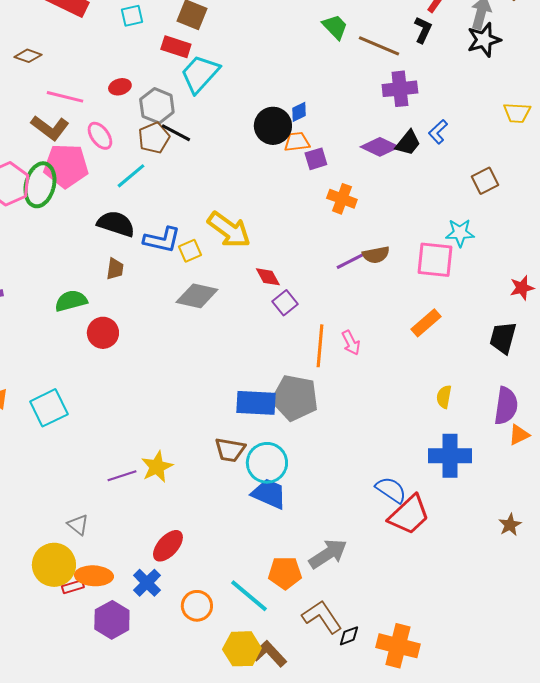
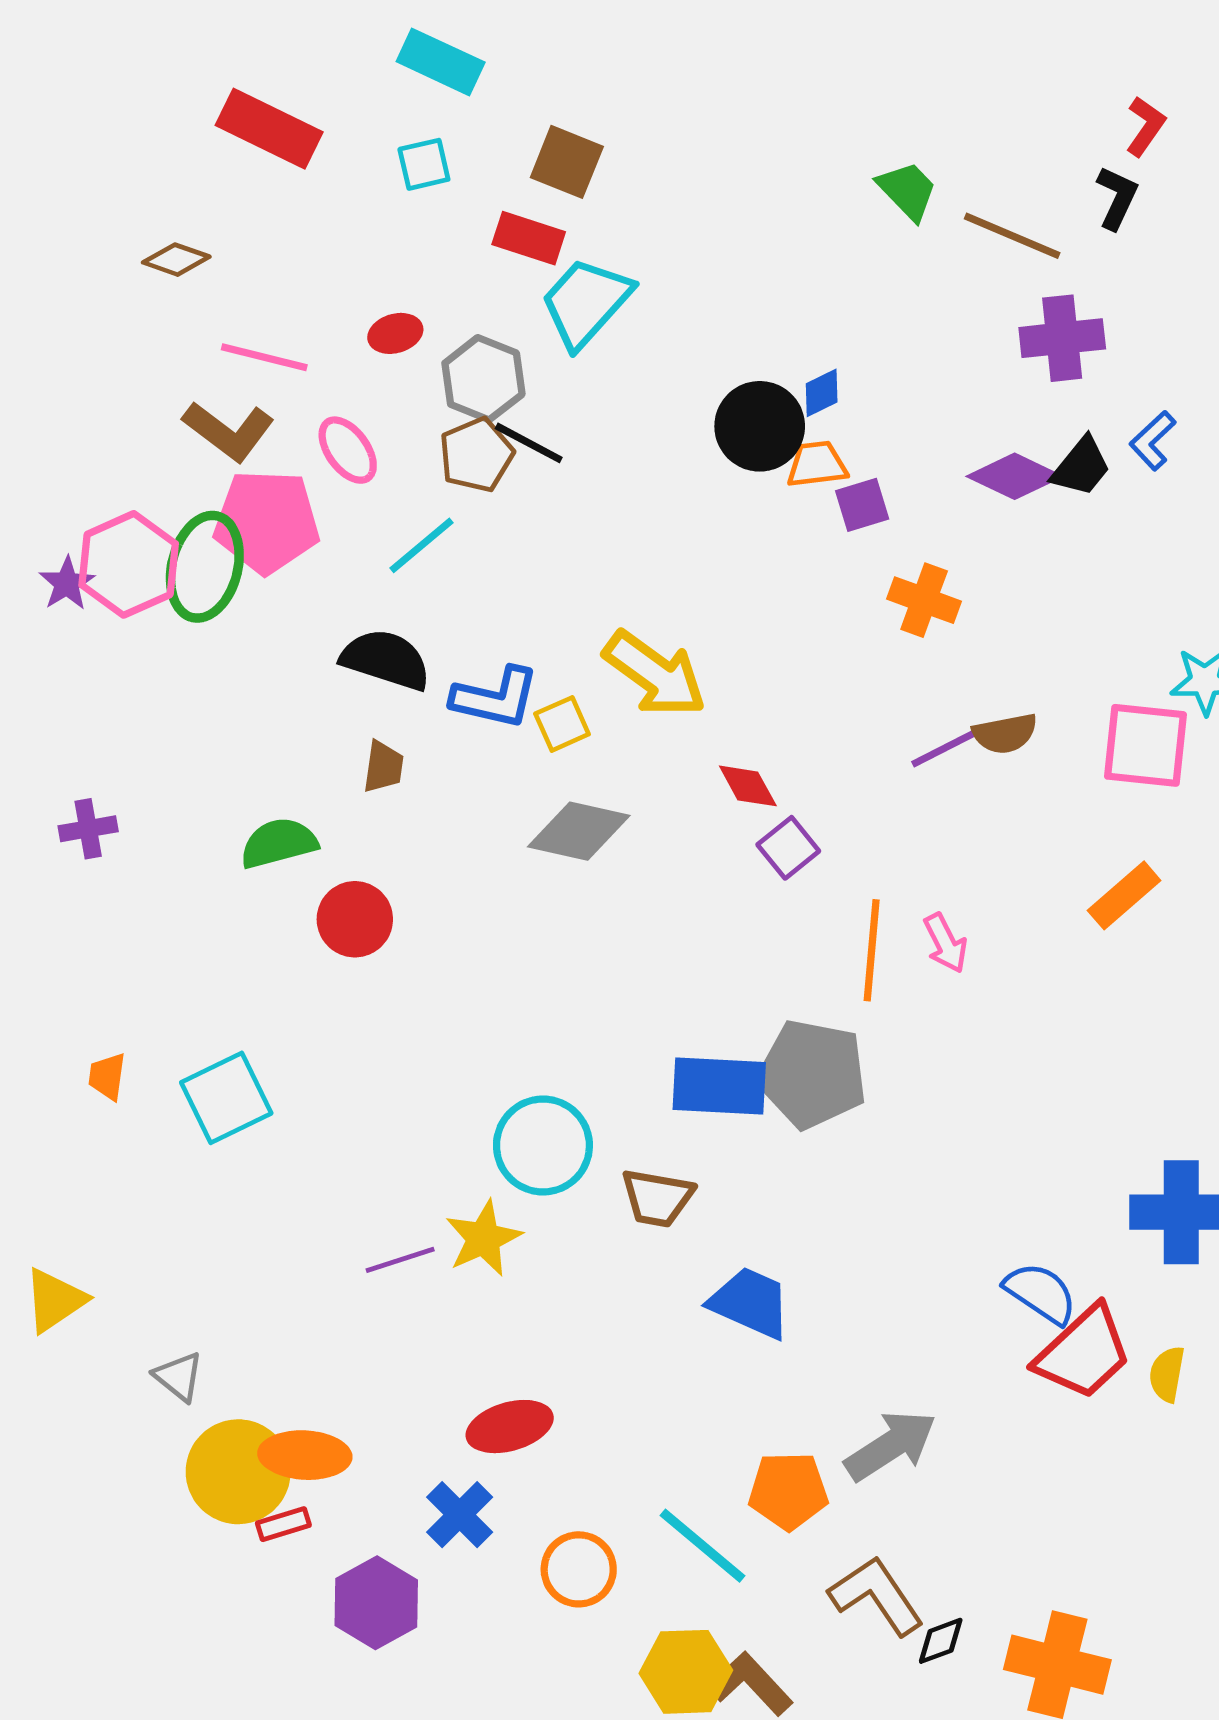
yellow semicircle: (444, 397) -> (1167, 1374), moved
cyan circle: (267, 463) -> (543, 1145), moved
gray triangle: (78, 525) -> (179, 1376), moved
red ellipse: (168, 546) -> (510, 1427), turned 32
orange ellipse: (94, 576) -> (305, 1455), moved

